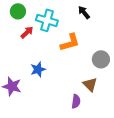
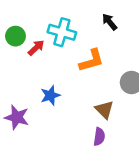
green circle: (18, 11) -> (15, 36), moved
brown triangle: (90, 84) -> (104, 110), moved

